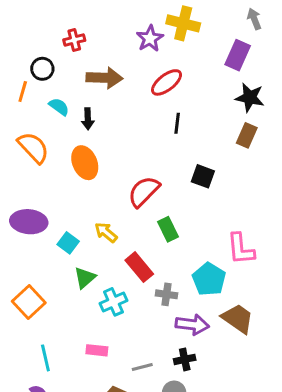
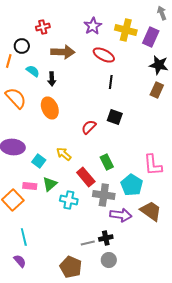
yellow cross: (183, 23) -> (126, 30), moved
red ellipse: (167, 82) -> (104, 55), turned 65
black square: (203, 176) -> (115, 117), moved
red semicircle: (144, 191) -> (89, 127), size x0.7
green rectangle: (168, 229) -> (107, 162), moved
gray cross: (167, 294) -> (104, 195), size x1.5
cyan cross: (114, 302) -> (69, 200), turned 36
pink rectangle: (97, 350) -> (30, 186), moved
black cross: (185, 359) -> (106, 238), moved

